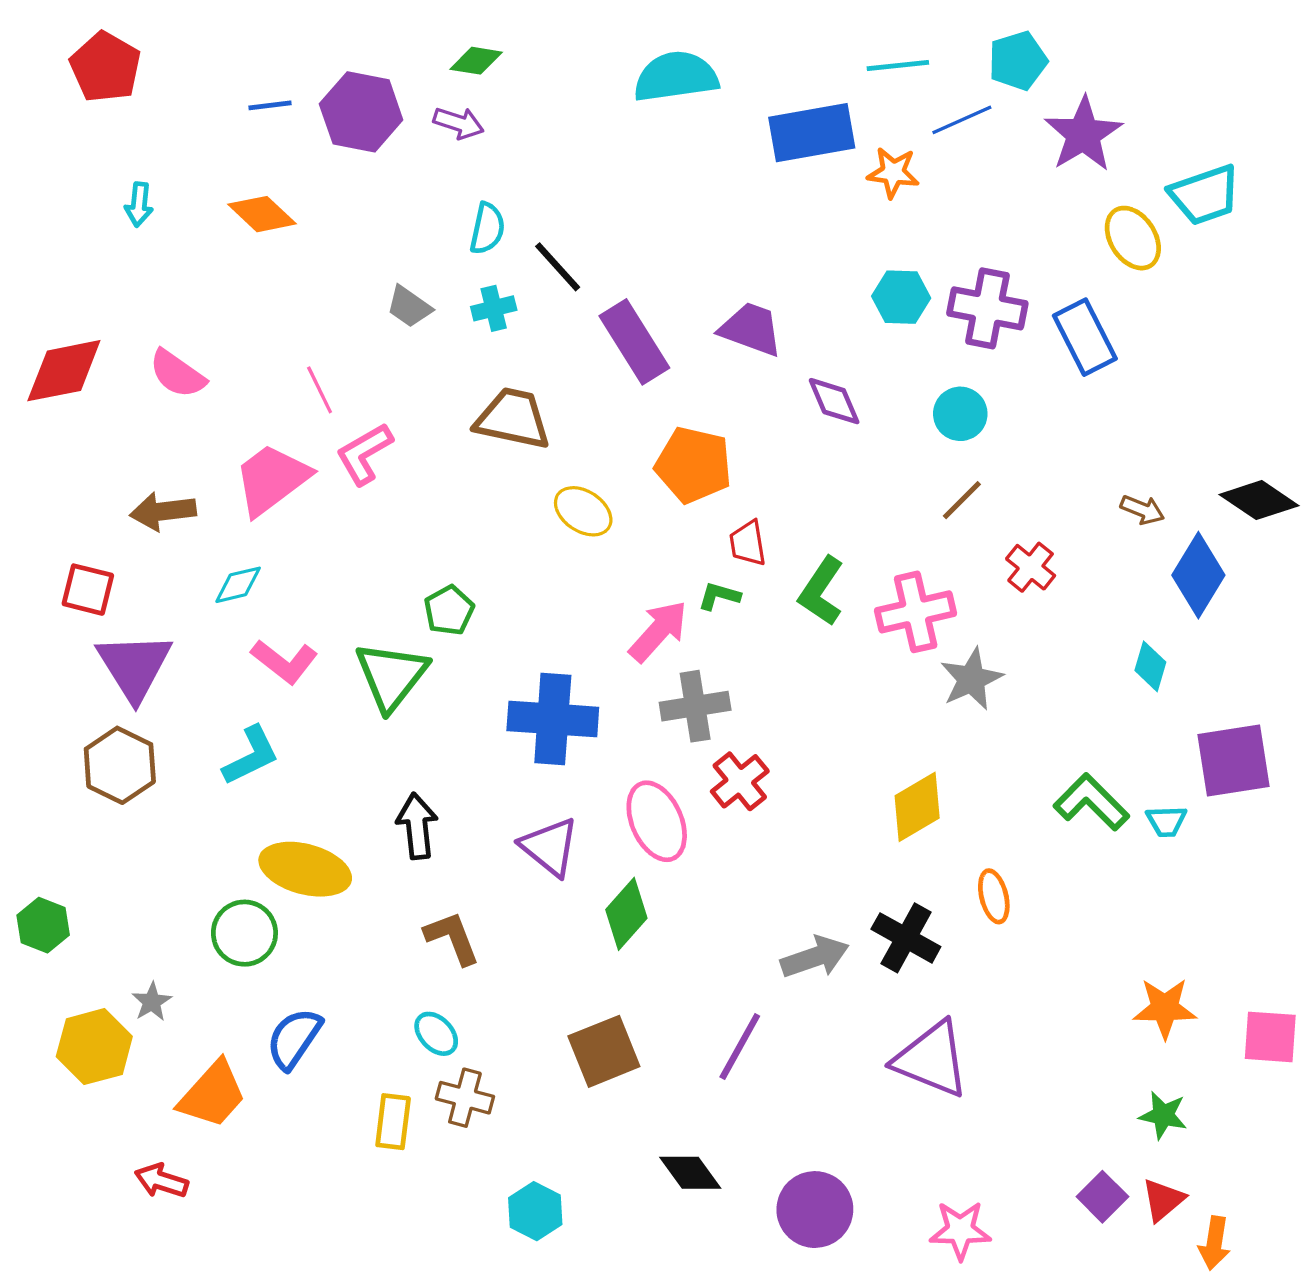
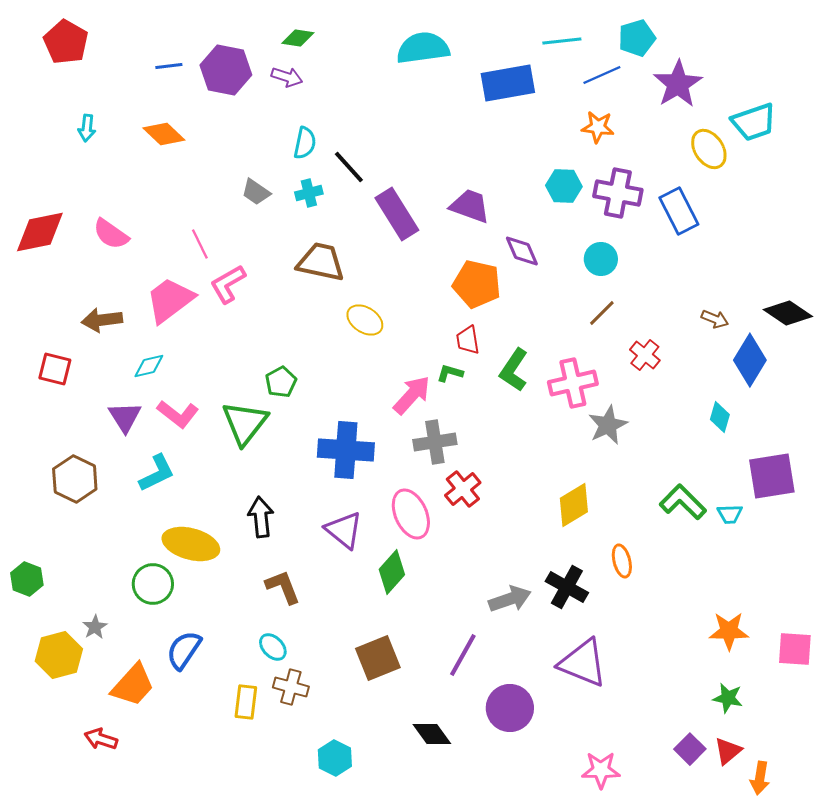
orange star: (893, 173) -> (598, 127), moved
orange pentagon: (693, 465) -> (477, 284), moved
purple triangle: (134, 666) -> (125, 417), moved, size x0.7
purple circle: (815, 1210) -> (510, 708), moved

